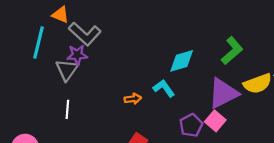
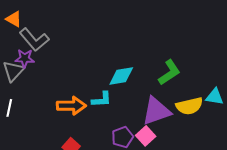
cyan L-shape: (164, 88) -> (102, 100), turned 115
orange arrow: (133, 99) -> (71, 106), size x1.8

